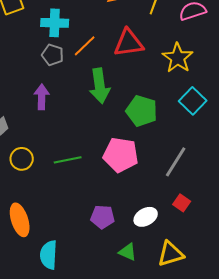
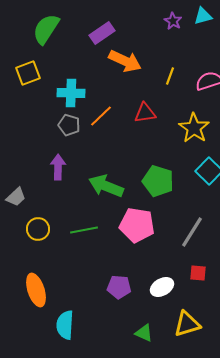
red triangle: (129, 43) -> (145, 113), size x0.7
green arrow: (100, 86) -> (106, 186), moved, turned 120
red square: (182, 203) -> (198, 273), turned -30
green triangle: (128, 252) -> (144, 333), moved

